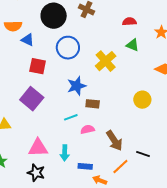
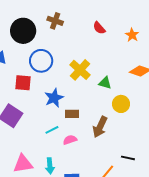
red semicircle: (129, 22) -> (99, 28), turned -120
green triangle: (133, 45) -> (105, 83), moved
red square: (38, 66) -> (23, 83), moved
brown arrow: (114, 141) -> (100, 127), moved, turned 65

